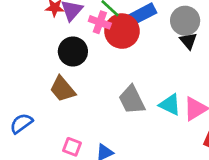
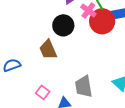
gray trapezoid: (132, 100) -> (84, 87), moved

